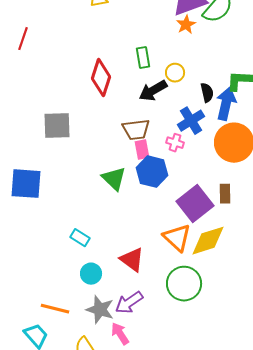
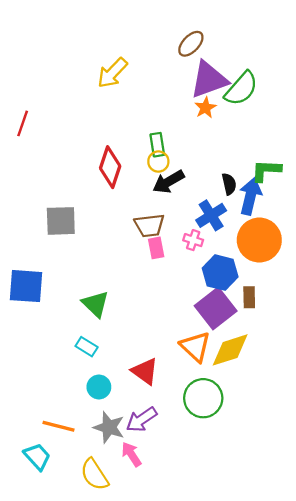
yellow circle: (175, 73) -> (158, 162), moved
blue hexagon: (152, 172) -> (220, 273), moved
green triangle: (114, 179) -> (96, 304), moved

